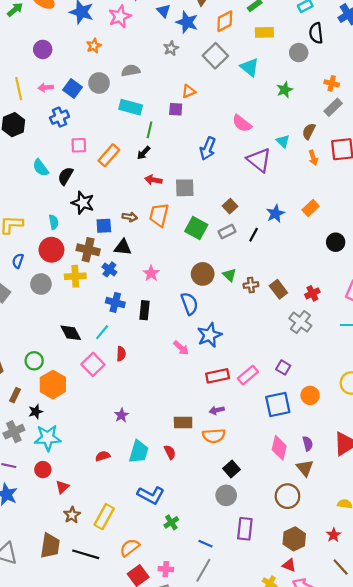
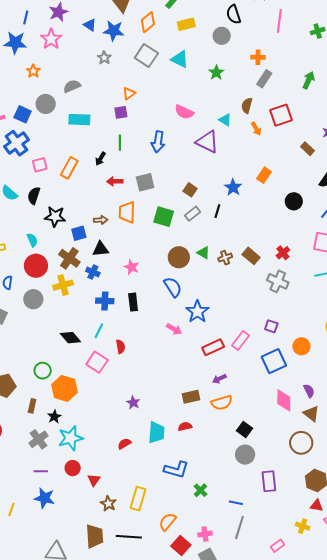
blue cross: (59, 117) -> (16, 143), size x1.4
green line: (150, 130) -> (120, 143), moved
brown cross: (88, 250) -> (69, 258), turned 35
red semicircle: (170, 452) -> (185, 426), turned -64

